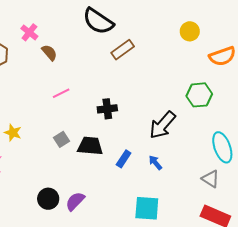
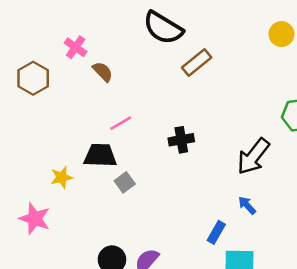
yellow star: (13, 133) -> (62, 177), turned -30
black trapezoid: (90, 146) -> (100, 155), moved
blue rectangle: (124, 159) -> (216, 232), moved

